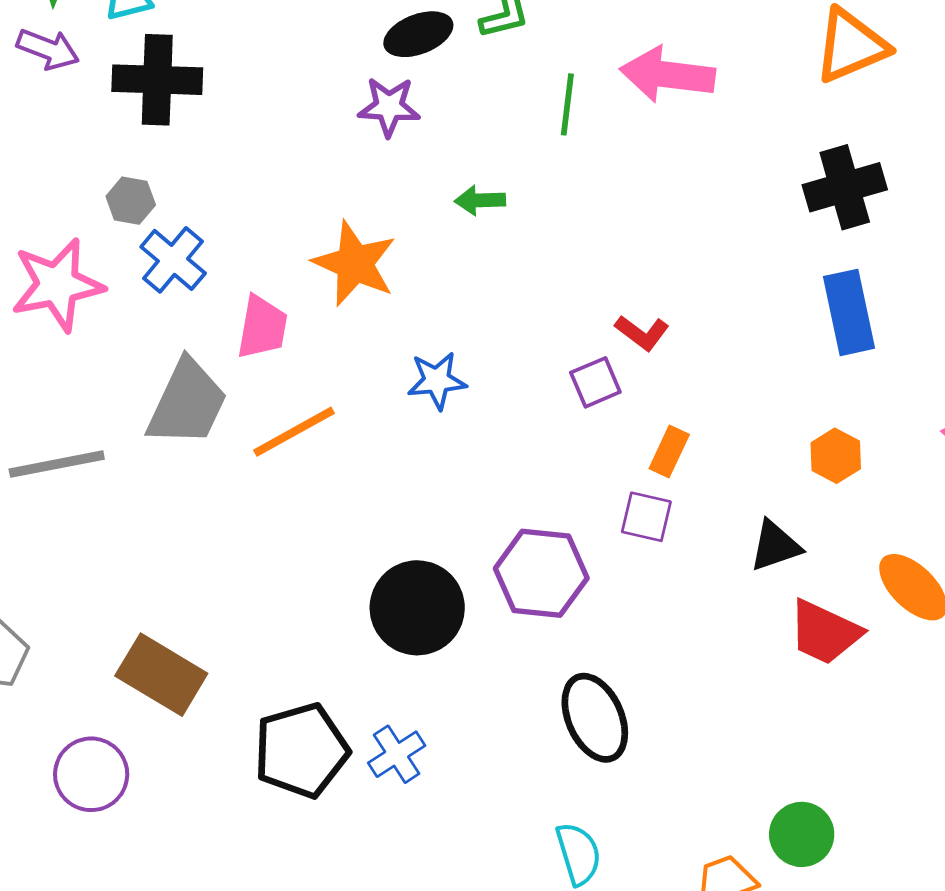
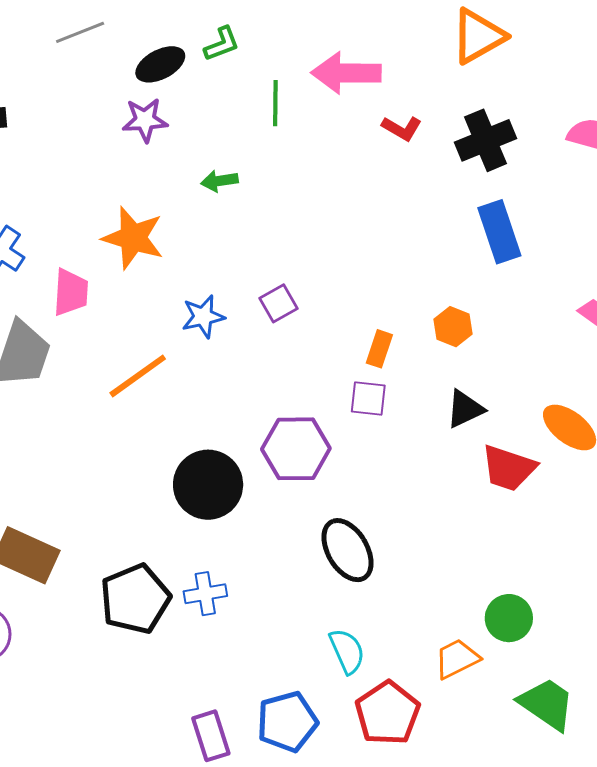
red L-shape: (642, 333) -> (402, 128), moved
purple square: (595, 382) -> (278, 303), moved
orange line: (294, 432) -> (138, 376), moved
orange hexagon: (836, 456) -> (453, 327), moved
blue cross: (397, 754) -> (205, 594), turned 30

